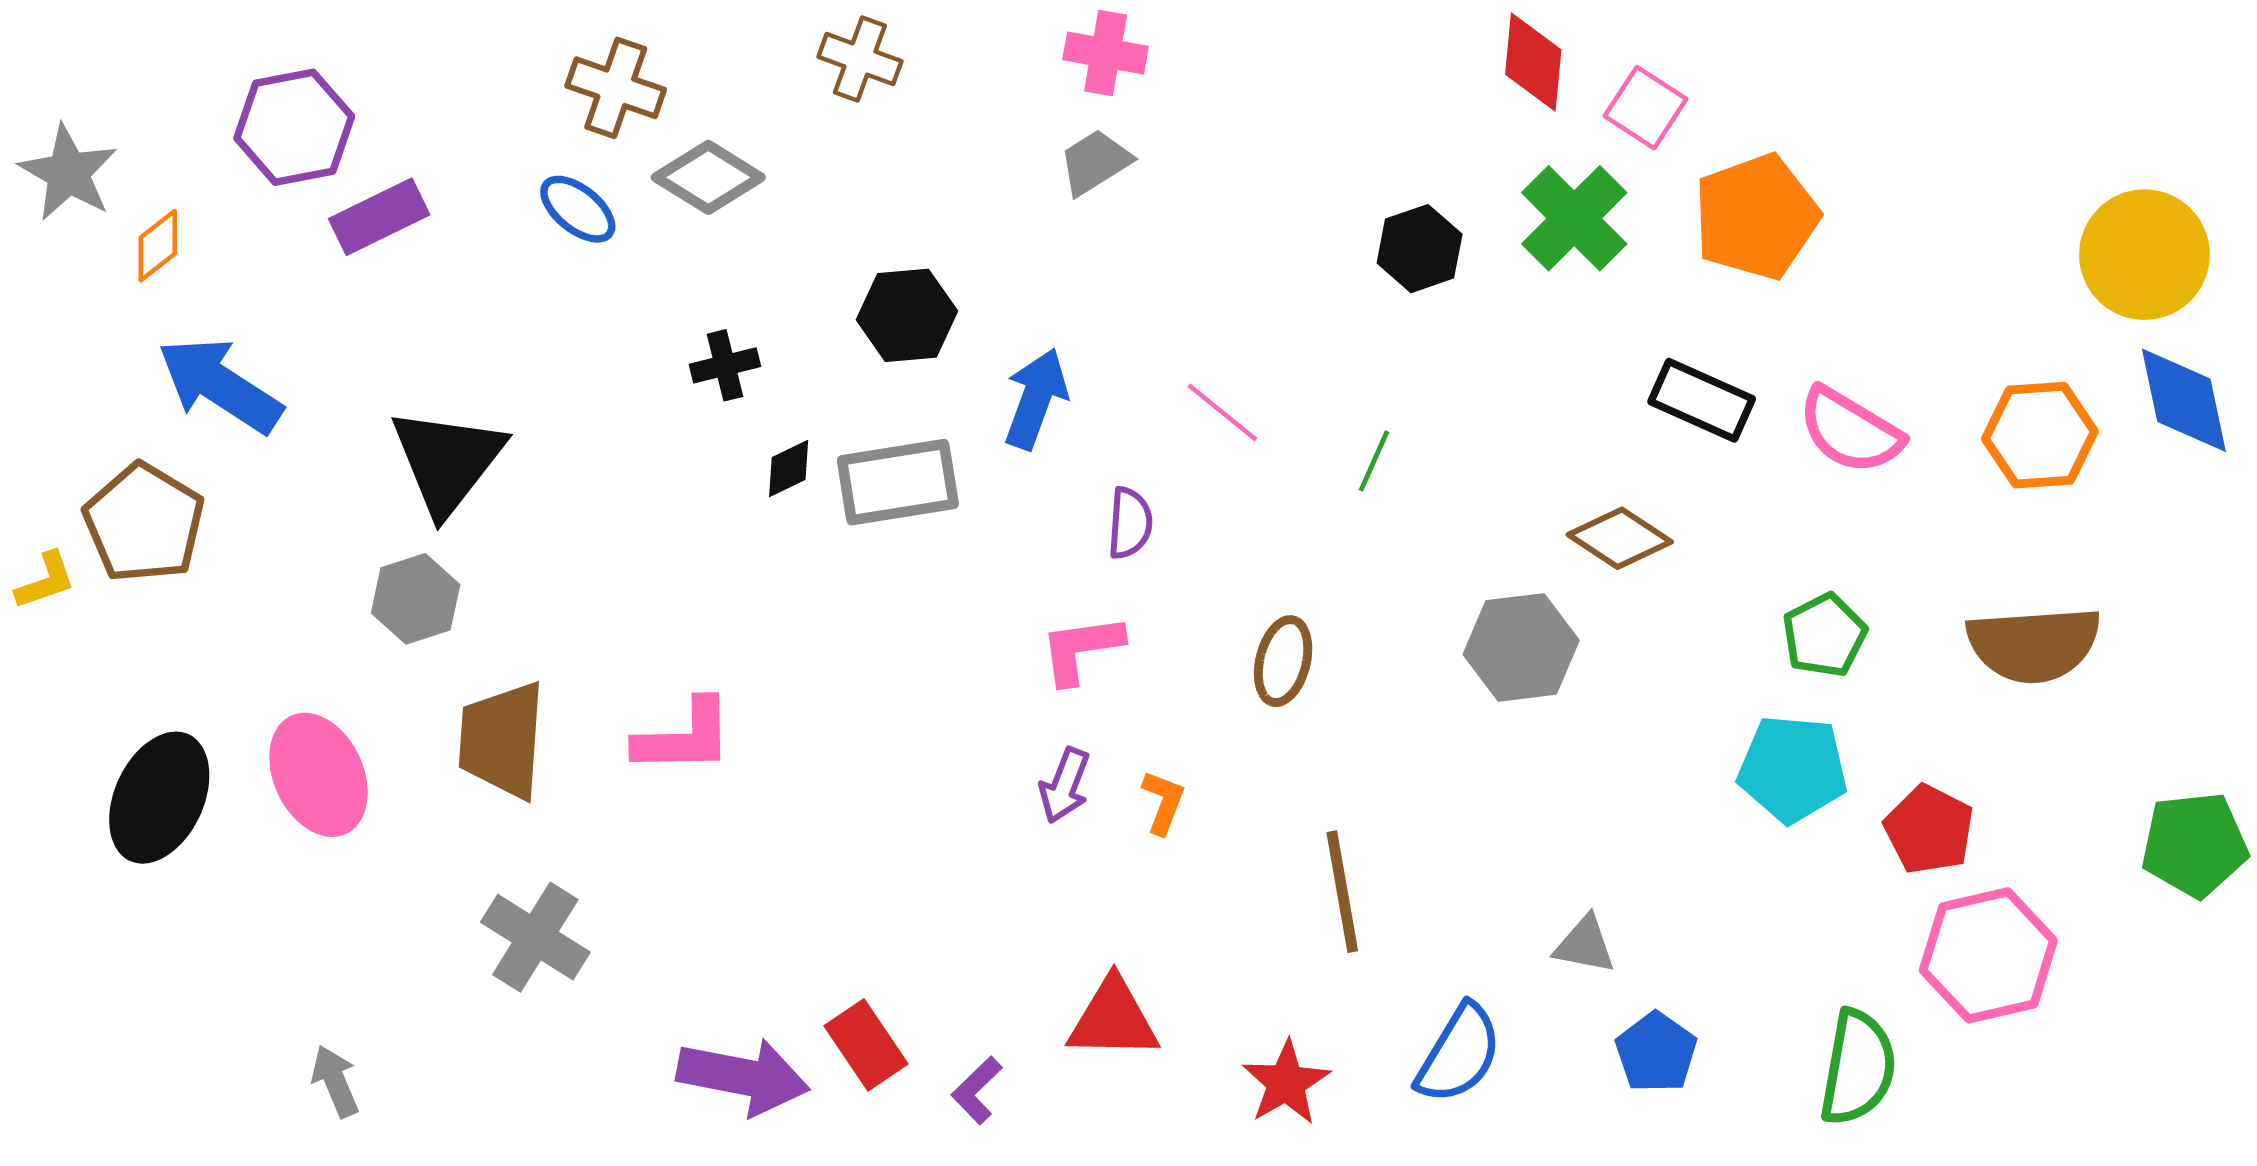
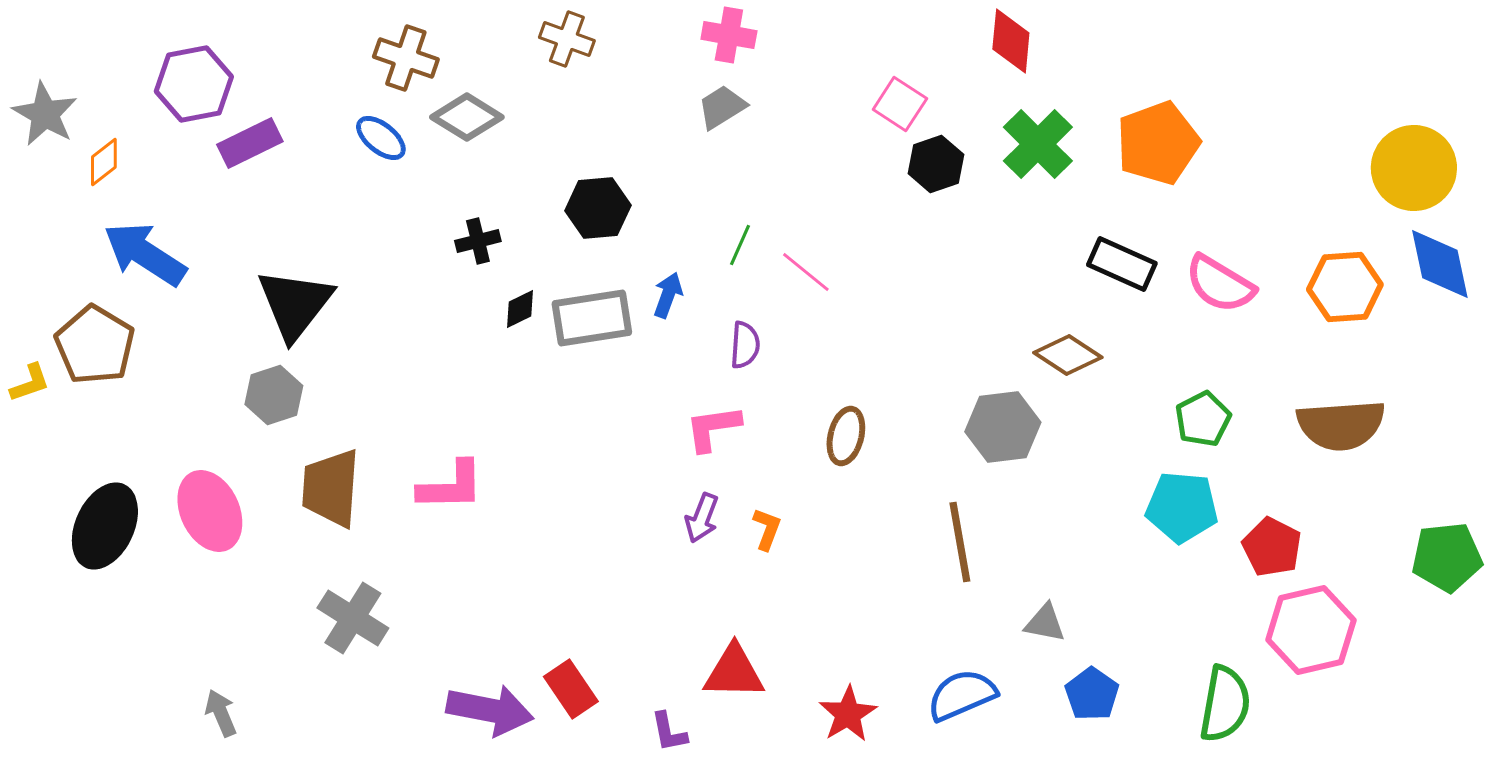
pink square: (1646, 108) -> (900, 104), moved
blue arrow: (1036, 399) -> (668, 295), moved, size x0.7
green line: (1374, 461) -> (740, 245), moved
brown line: (1342, 892) -> (960, 542), moved
blue semicircle: (1459, 1054) -> (962, 695), turned -144
purple L-shape: (977, 1090) -> (669, 732), moved, turned -57

